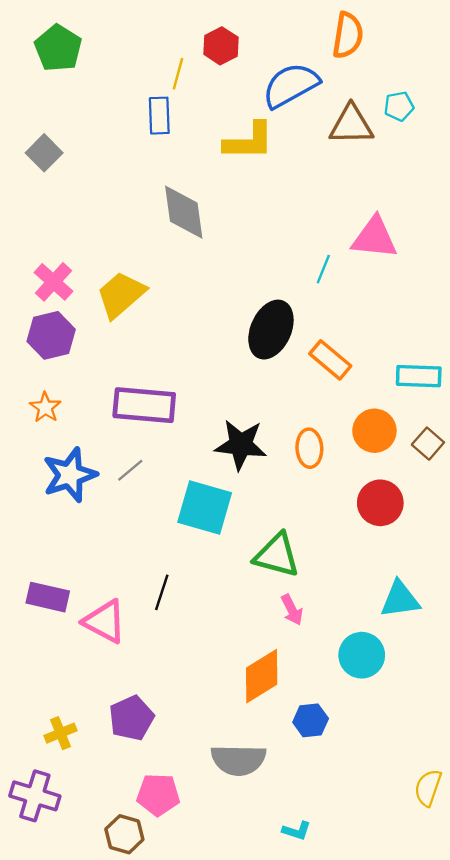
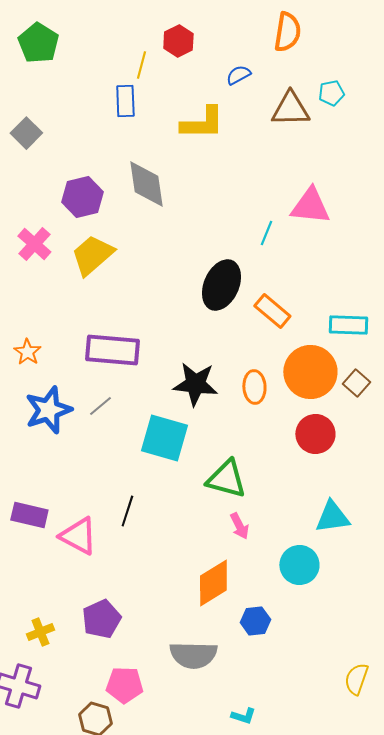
blue semicircle: (291, 85) -> (238, 75), size x0.5
purple hexagon: (51, 335) -> (82, 197), moved
orange circle: (374, 431) -> (310, 372), size x1.4

